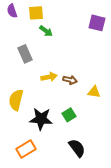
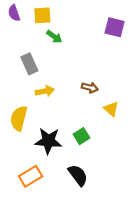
yellow arrow: (49, 77) -> (45, 91), moved
brown arrow: (70, 80) -> (90, 88), moved
yellow triangle: (94, 92) -> (111, 109), turned 32
black semicircle: (77, 148) -> (78, 175), moved

